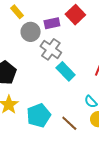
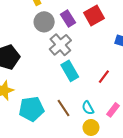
purple rectangle: (52, 23) -> (68, 18), turned 56
brown line: (69, 123) -> (63, 108), moved

